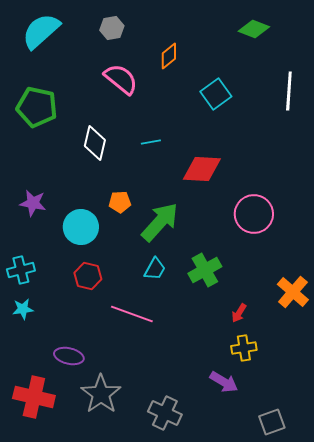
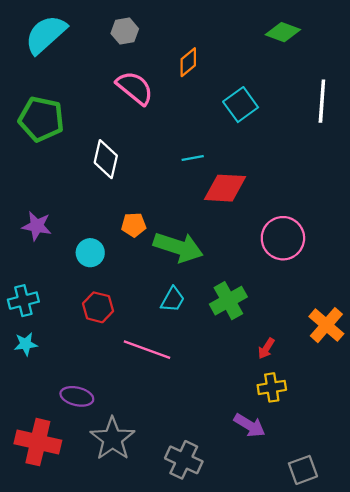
cyan line: (151, 142) -> (193, 158), moved
green arrow: (160, 222) -> (178, 247), turned 66
cyan circle: (81, 227) -> (90, 253), size x0.7

